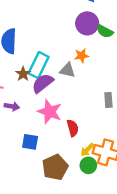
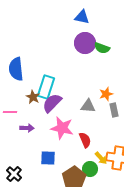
orange star: (82, 56) -> (106, 94), moved
gray triangle: (68, 70) -> (88, 106), moved
yellow arrow: (87, 150) -> (101, 158), turned -80
green circle: (88, 165) -> (90, 169), moved

